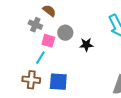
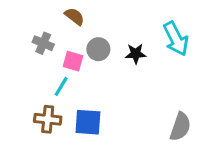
gray cross: (35, 25) -> (43, 43), moved
black star: (86, 45) -> (136, 54), moved

